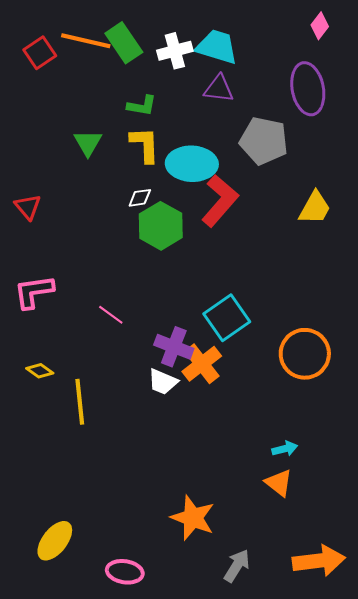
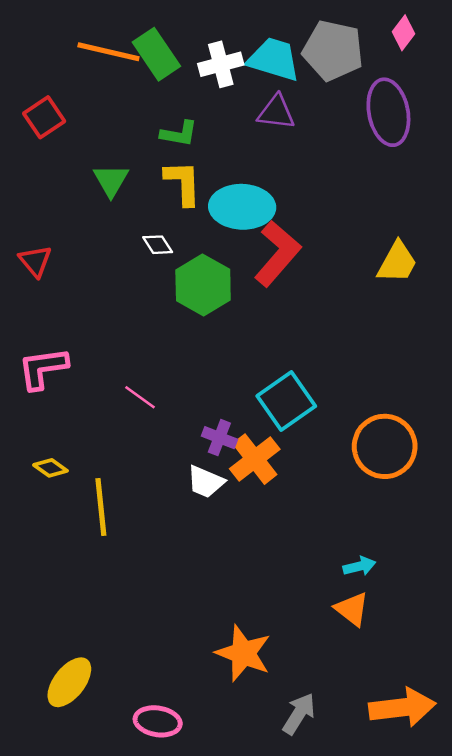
red square: (40, 53) -> (44, 117), moved
gray pentagon: (264, 141) -> (333, 50), moved
white diamond: (140, 198) -> (158, 245), moved, turned 65
purple cross: (174, 347) -> (219, 438), size x0.7

